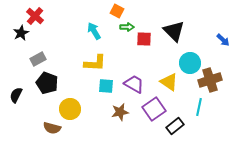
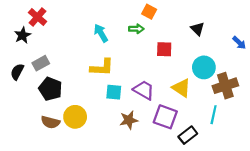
orange square: (117, 11) -> (149, 12), moved
black triangle: (174, 31) -> (197, 29), moved, size x0.6
red square: (144, 39) -> (164, 49), moved
black semicircle: (16, 95) -> (17, 72), moved
purple square: (154, 109) -> (165, 117), turned -35
brown semicircle: (52, 128) -> (50, 122), moved

